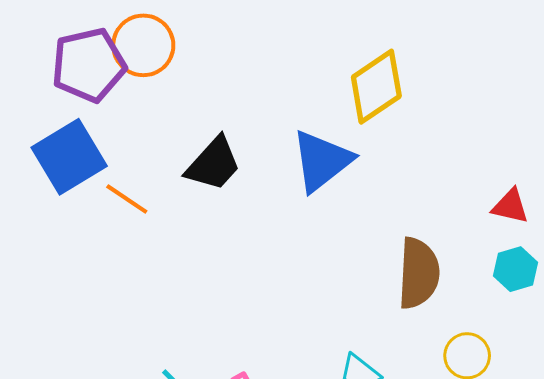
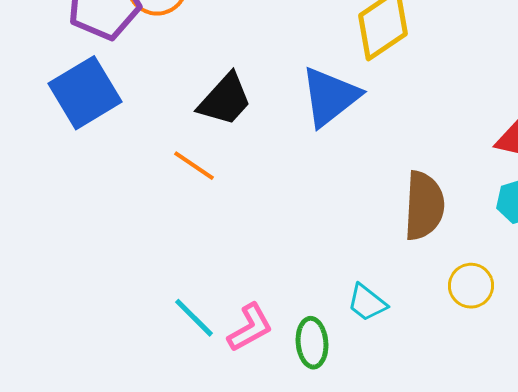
orange line: (127, 199) -> (194, 166), moved

